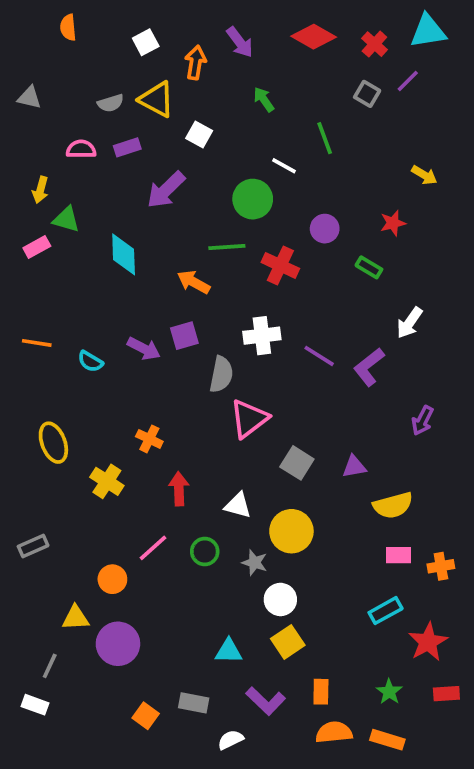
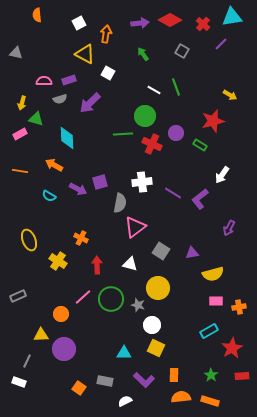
purple arrow: (240, 42) -> (140, 23), moved, turned -60
gray square: (367, 94) -> (182, 51), moved
gray semicircle: (111, 103) -> (60, 99), moved
green line: (325, 138) -> (176, 87), moved
green circle: (253, 199) -> (145, 116), moved
red star: (393, 223) -> (213, 121), size x1.6
purple circle: (325, 229) -> (176, 133), moved
orange arrow: (194, 282) -> (54, 165), moved
orange line: (37, 343) -> (20, 171), moved
white triangle: (238, 505) -> (130, 264), moved
green circle: (205, 551) -> (111, 299), size x1.6
yellow square: (288, 642) -> (156, 348), turned -30

